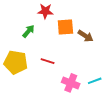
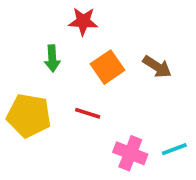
orange square: (65, 27) -> (107, 67), moved, turned -30
green arrow: (28, 31) -> (52, 58), turned 136

